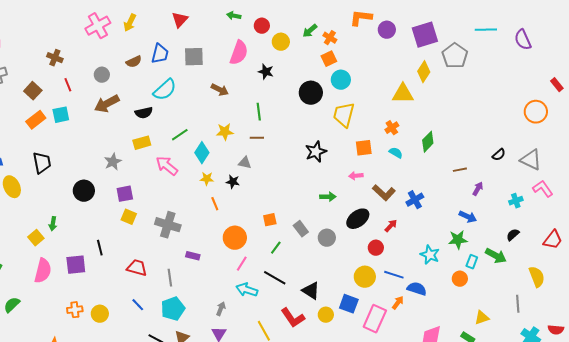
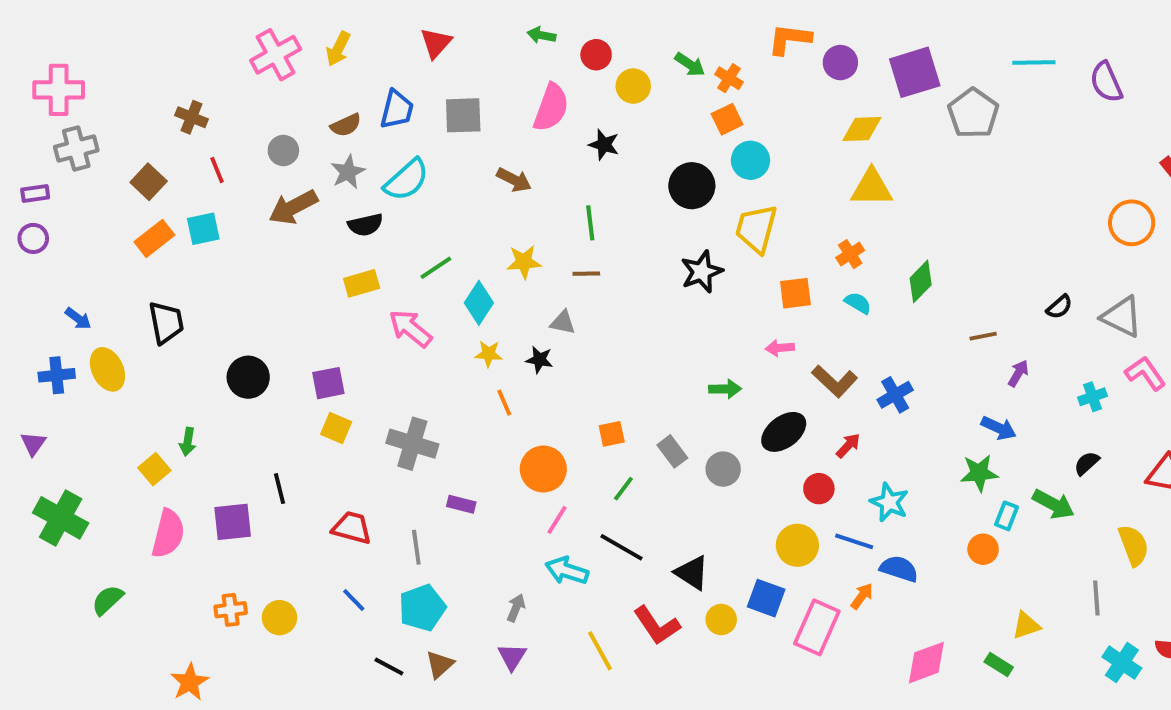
green arrow: (310, 31) -> (690, 64), turned -105
yellow diamond: (424, 72) -> (862, 129), moved, turned 55
black star: (316, 152) -> (702, 272), moved
gray star: (113, 162) -> (348, 172), moved
cyan star: (430, 255) -> (889, 502), moved

